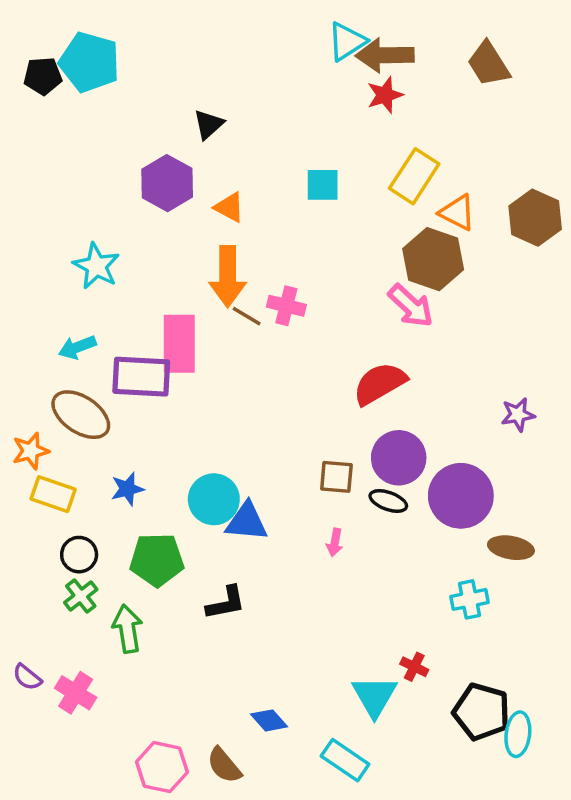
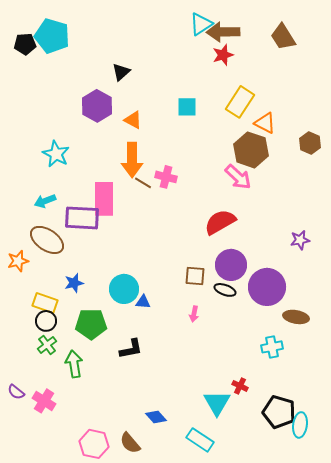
brown hexagon: (535, 218) -> (310, 143), moved, size x0.7
yellow rectangle: (53, 494) -> (45, 303), moved
blue triangle: (247, 522) -> (143, 302), size x0.6

